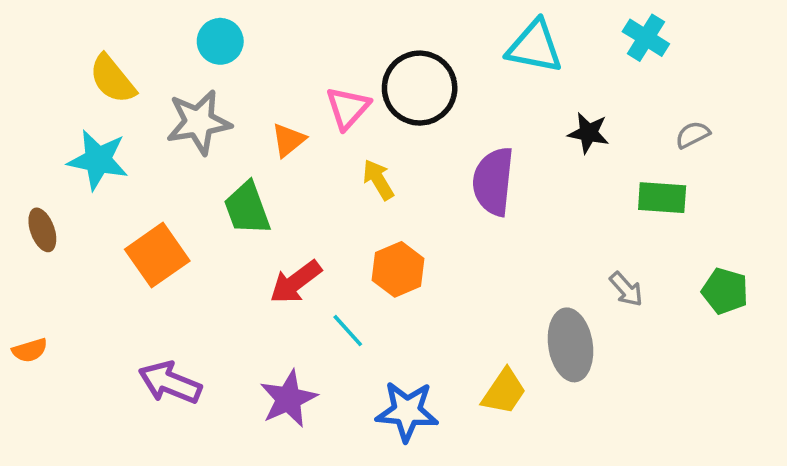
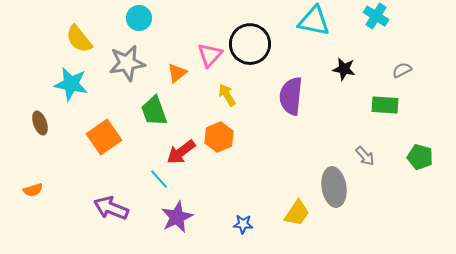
orange hexagon: (398, 269) -> (219, 137), moved
cyan line: (348, 331) -> (159, 179), moved
blue star: (407, 411) -> (243, 224), size x0.6

